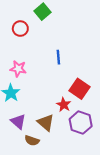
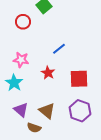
blue line: (58, 57) -> (59, 49), turned 56
red square: (80, 89) -> (79, 79), turned -36
red star: (64, 105) -> (48, 73), moved

